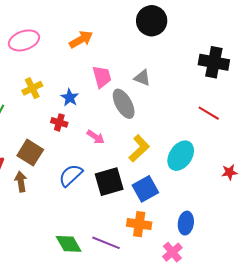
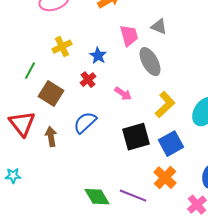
gray triangle: (142, 78) -> (159, 27), moved
red cross: (59, 122) -> (88, 80), turned 35
brown square: (30, 153) -> (51, 94), moved
blue semicircle: (71, 175) -> (85, 123), moved
orange cross: (139, 224) -> (165, 178), turned 35

